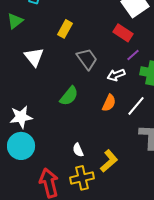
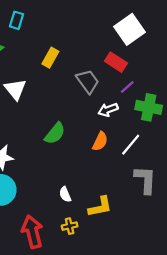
gray trapezoid: (87, 59) -> (88, 81), moved
yellow L-shape: (109, 161) -> (100, 207), turned 30
yellow cross: (82, 178) -> (70, 226), size x0.6

